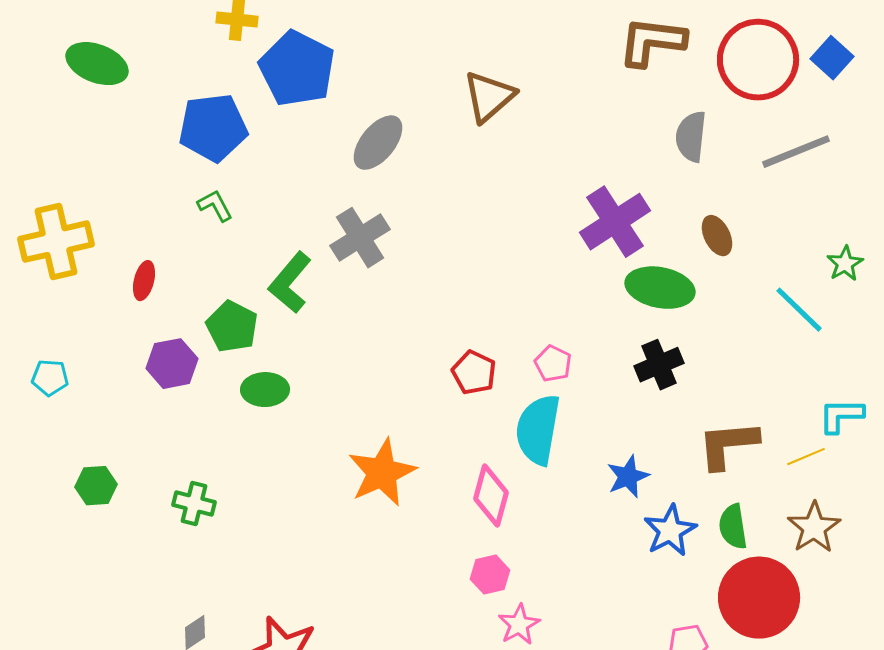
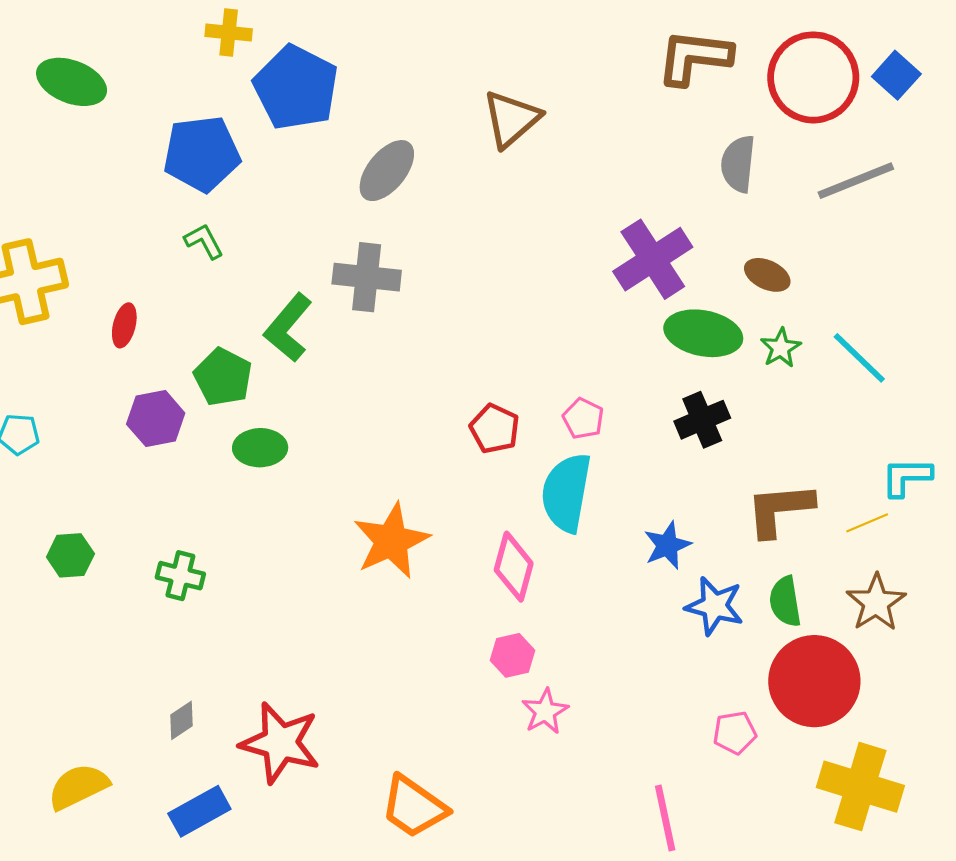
brown ellipse: (717, 236) -> (767, 275), turned -39
gray cross: (360, 238) -> (367, 277), turned 38
green star: (845, 264) -> (781, 348), moved
blue star: (670, 531) -> (715, 606), turned -30

